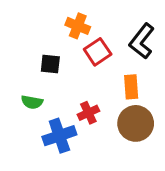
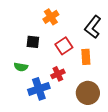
orange cross: (78, 26) -> (51, 17), turned 35
red square: (98, 52) -> (64, 46), moved
brown circle: (136, 123) -> (88, 93), moved

